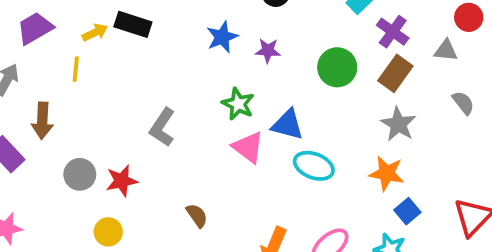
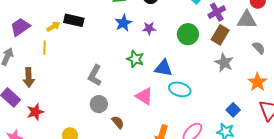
purple cross: (393, 32) -> (217, 12), turned 30
gray triangle: (446, 50) -> (247, 20), size x1.5
pink triangle: (248, 147) -> (144, 96), moved
orange star: (387, 173) -> (257, 82), moved, turned 30
gray circle: (80, 174) -> (99, 104), moved
red star: (122, 181) -> (35, 112), moved

